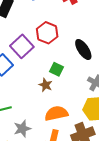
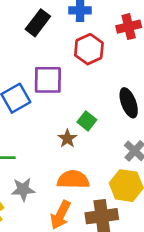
red hexagon: (47, 33) -> (89, 49), moved
purple square: (22, 46) -> (48, 80), turned 30

